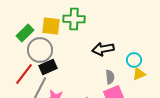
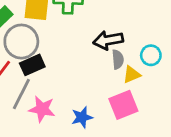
yellow triangle: (139, 74) -> (132, 75), moved
gray semicircle: (110, 77) -> (118, 59), moved

